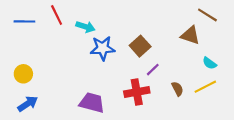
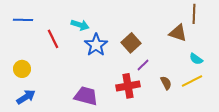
red line: (57, 15) -> (53, 39), moved
brown line: (207, 15) -> (194, 14), turned 60
blue star: (103, 48) -> (96, 45), turned -30

